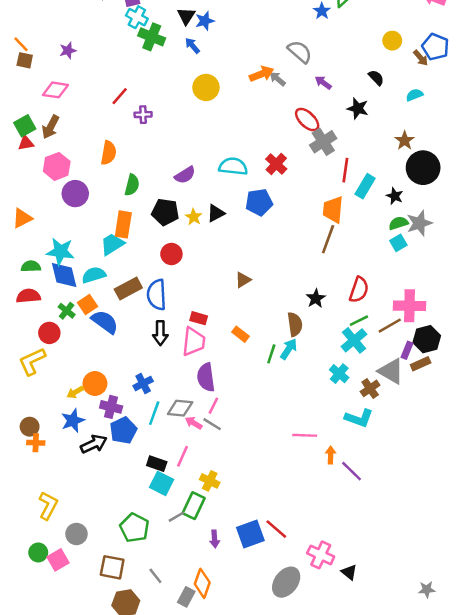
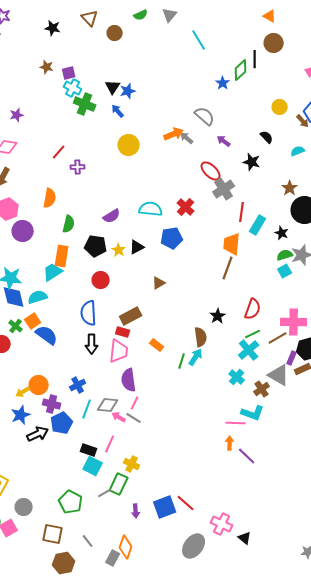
brown triangle: (243, 280) -> (159, 283), moved
brown rectangle: (128, 289) -> (131, 316), moved
pink line: (305, 435) -> (236, 423), moved

